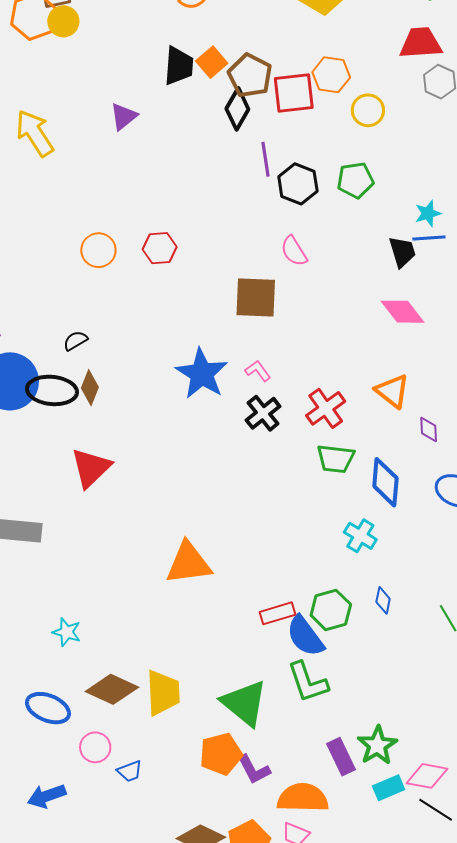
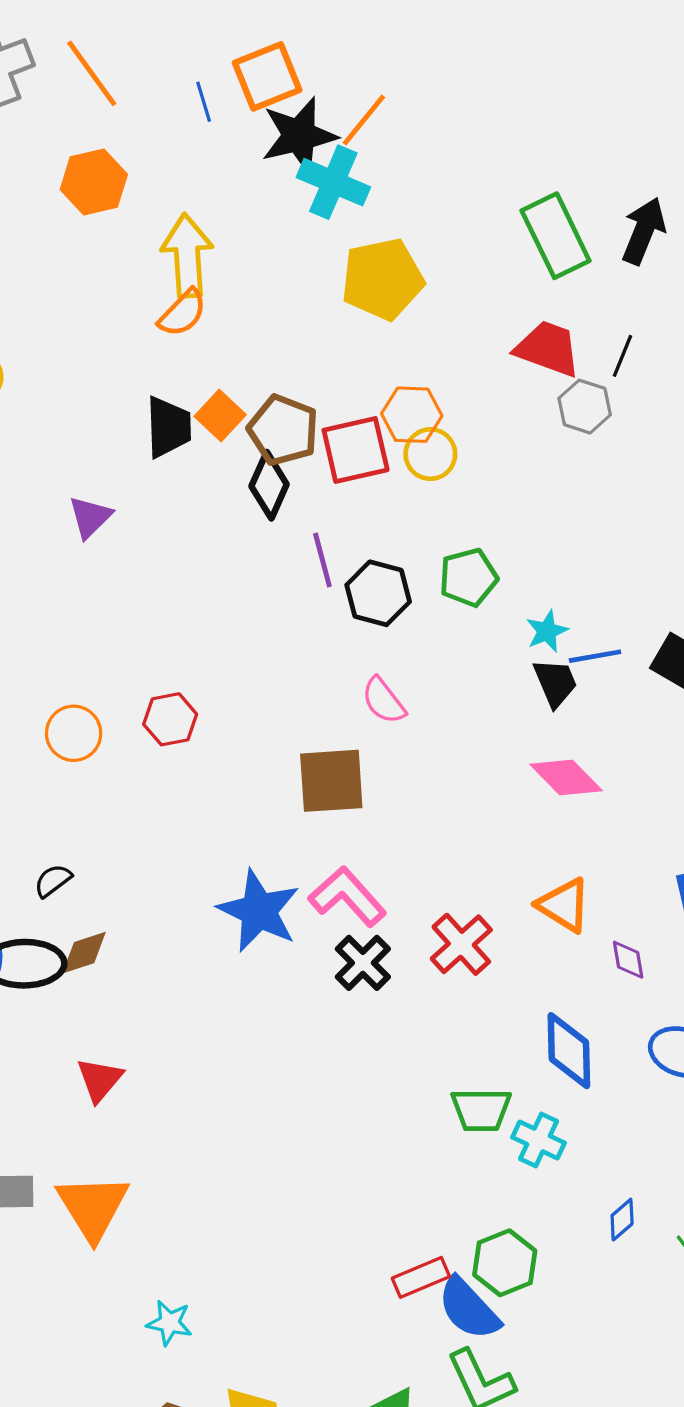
red trapezoid: (421, 43) -> (548, 349), turned 30
yellow circle: (368, 110) -> (430, 454), moved
cyan star: (428, 213) -> (547, 631), moved
pink L-shape: (258, 371) -> (347, 897), size x1.8
brown diamond: (90, 388) -> (84, 953), turned 56
green trapezoid: (336, 459) -> (481, 1110), moved
red triangle: (91, 468) -> (100, 1080), size x0.7
orange triangle: (189, 563) -> (93, 1207), moved, turned -48
blue diamond: (383, 600) -> (622, 1220), moved, turned 44
cyan star: (67, 632) -> (169, 1323), moved

